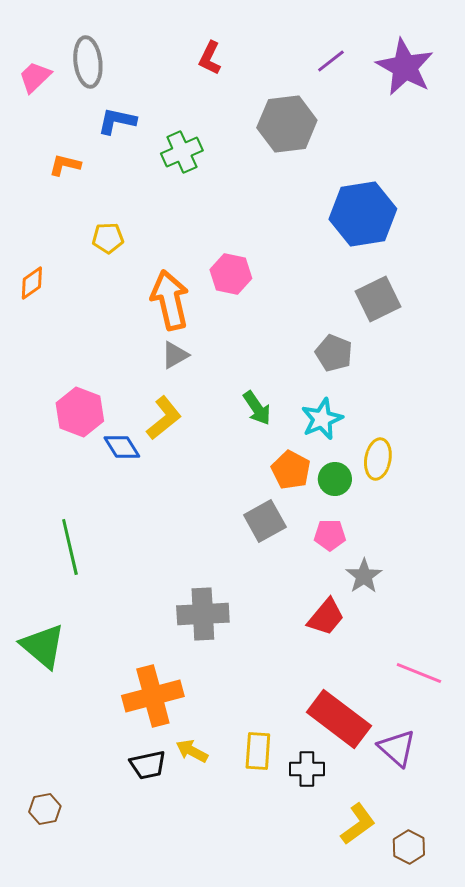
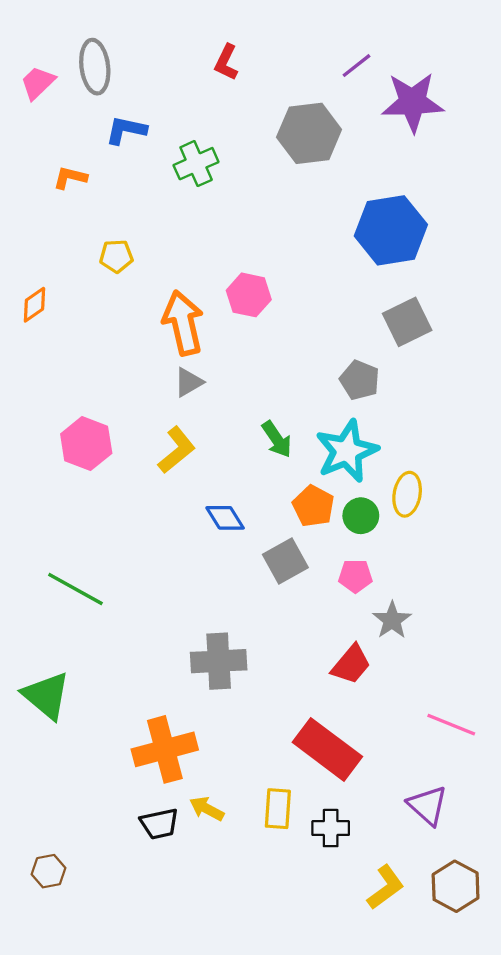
purple star: (405, 67) -> (412, 102), moved, turned -30
cyan star: (322, 419) -> (347, 451), size x1.4
blue diamond: (122, 447) -> (225, 518), moved
green line: (70, 547) -> (75, 589), turned -48
red rectangle: (339, 719) -> (327, 749), moved
brown hexagon: (409, 847) -> (456, 886), moved, size x1.4

